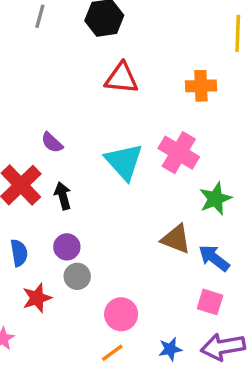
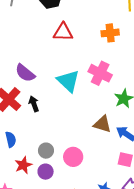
purple semicircle: (52, 143) -> (25, 73), size x1.5
purple circle: (67, 247) -> (46, 172), moved
pink circle: (121, 314) -> (73, 157), moved

